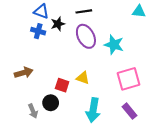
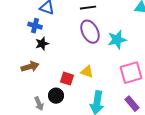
black star: (58, 24) -> (42, 44), moved
blue cross: (38, 31) -> (35, 26), moved
cyan star: (114, 45) -> (117, 40), turned -30

